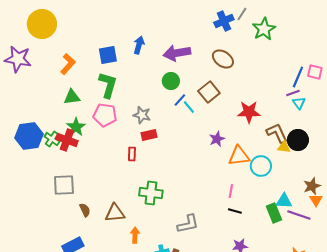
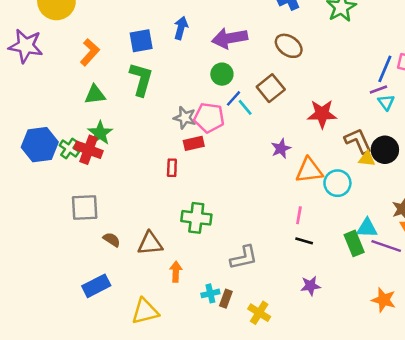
pink pentagon: (105, 115) -> (209, 118), moved
brown semicircle: (85, 210) -> (112, 240), turned -32

